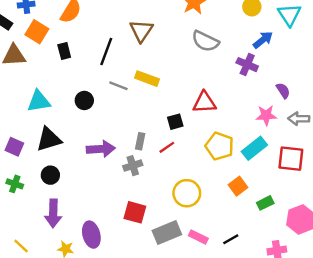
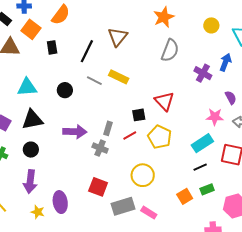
blue arrow: (263, 40) -> (226, 62), moved, turned -36
gray semicircle: (205, 41) -> (170, 50), turned -100
red triangle: (204, 102) -> (164, 101), turned 45
yellow pentagon: (220, 146) -> (160, 137), moved
gray cross: (133, 166) -> (100, 148), turned 35
orange square: (238, 186) -> (185, 196), moved
black line: (231, 239) -> (200, 167), moved

